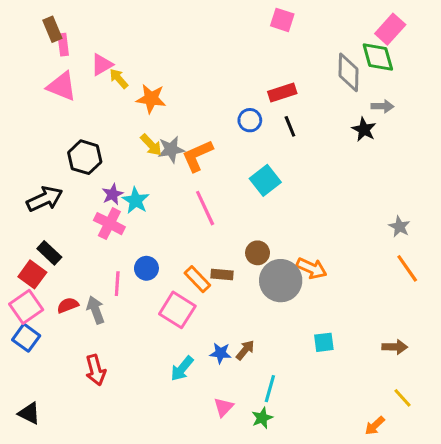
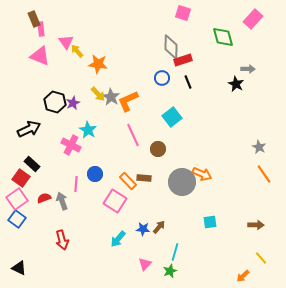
green diamond: (378, 57) -> (223, 37), moved
pink triangle: (102, 65) -> (66, 42), turned -35
gray diamond: (349, 72) -> (171, 47), moved
gray star: (171, 150) -> (111, 97), turned -30
purple star: (113, 194) -> (73, 103), moved
brown circle: (258, 253) -> (158, 149), moved

